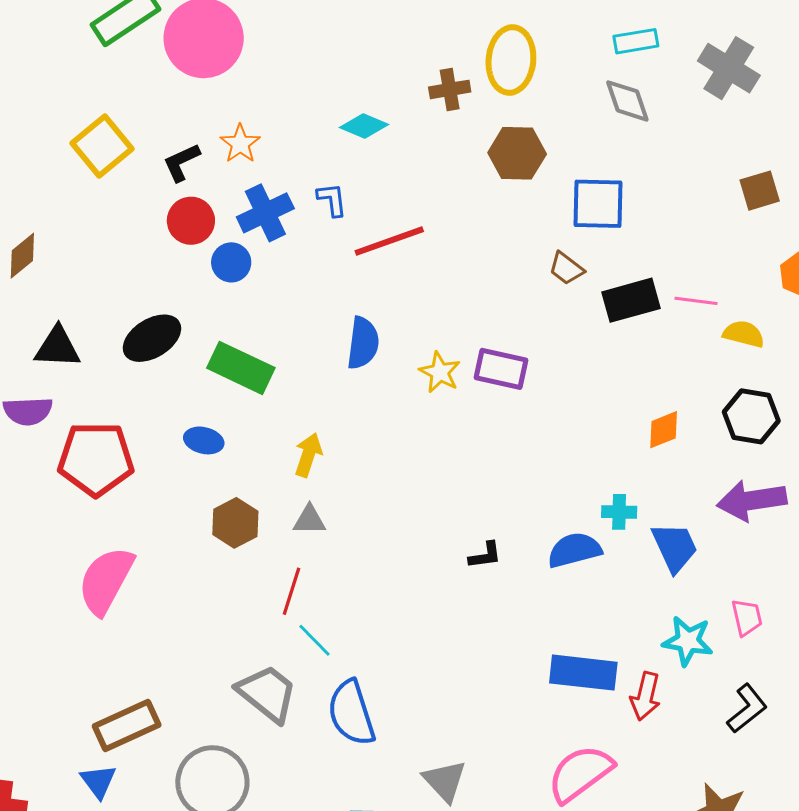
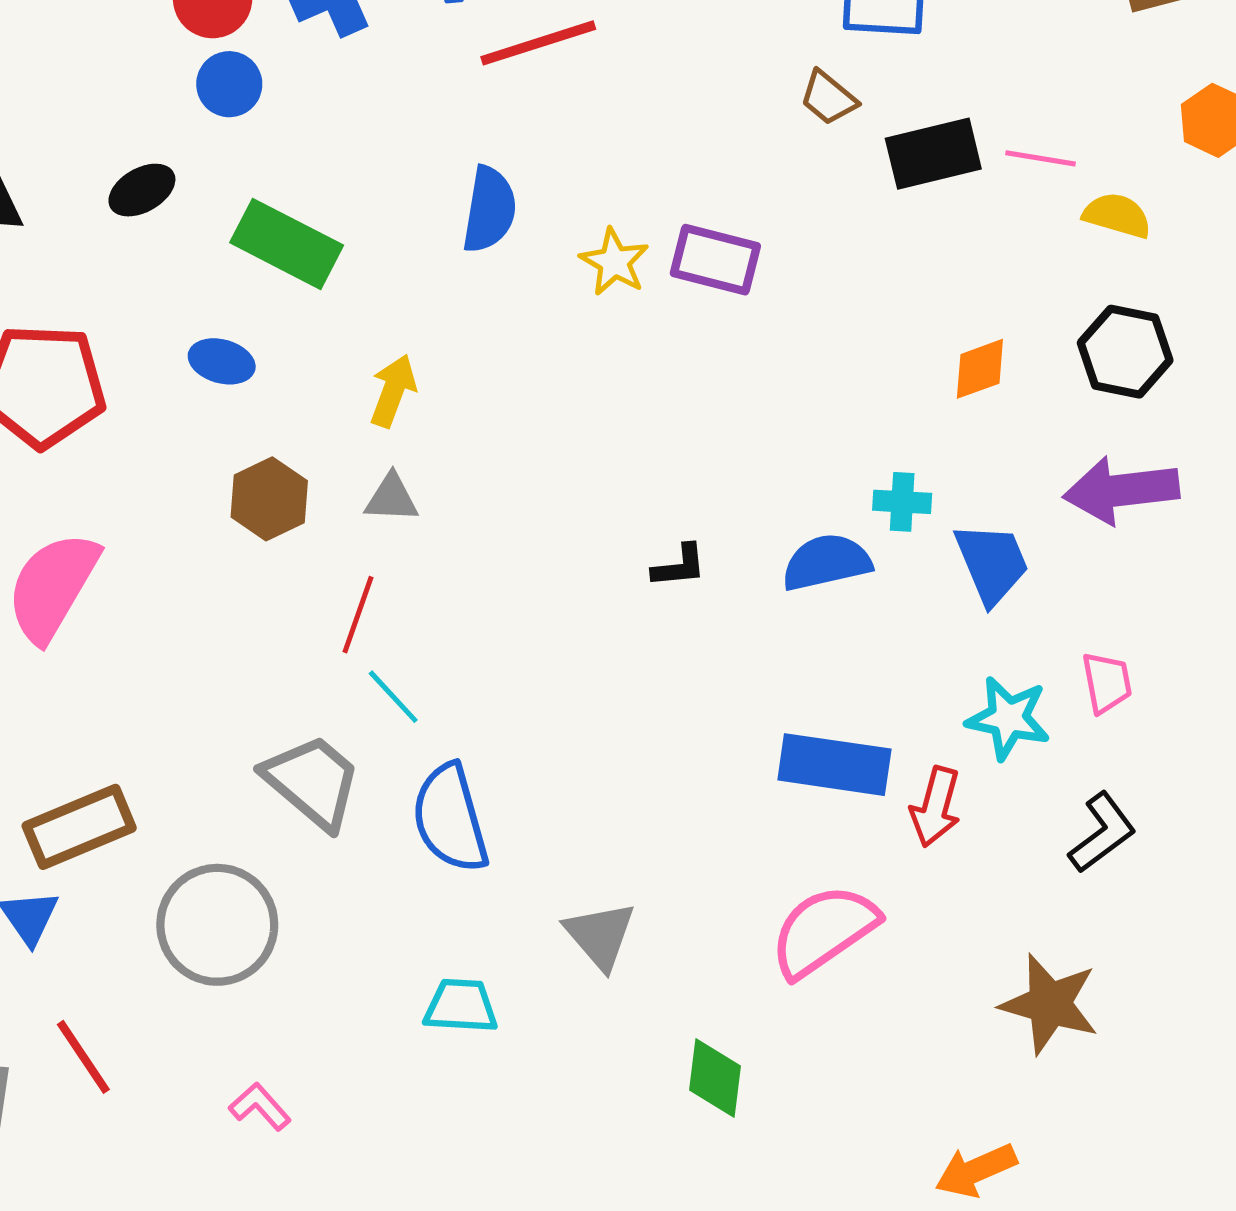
blue circle: (231, 262) -> (229, 84), moved
black ellipse: (152, 338) -> (142, 190), size x0.7

